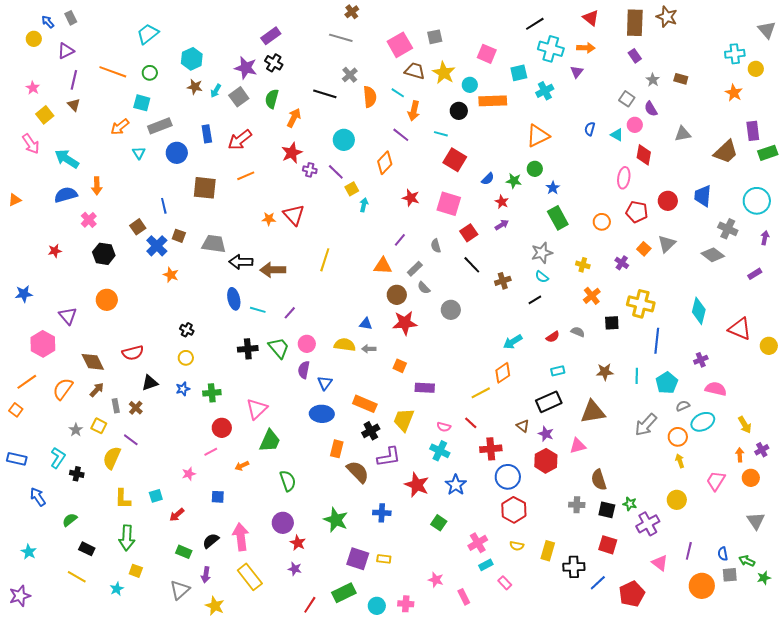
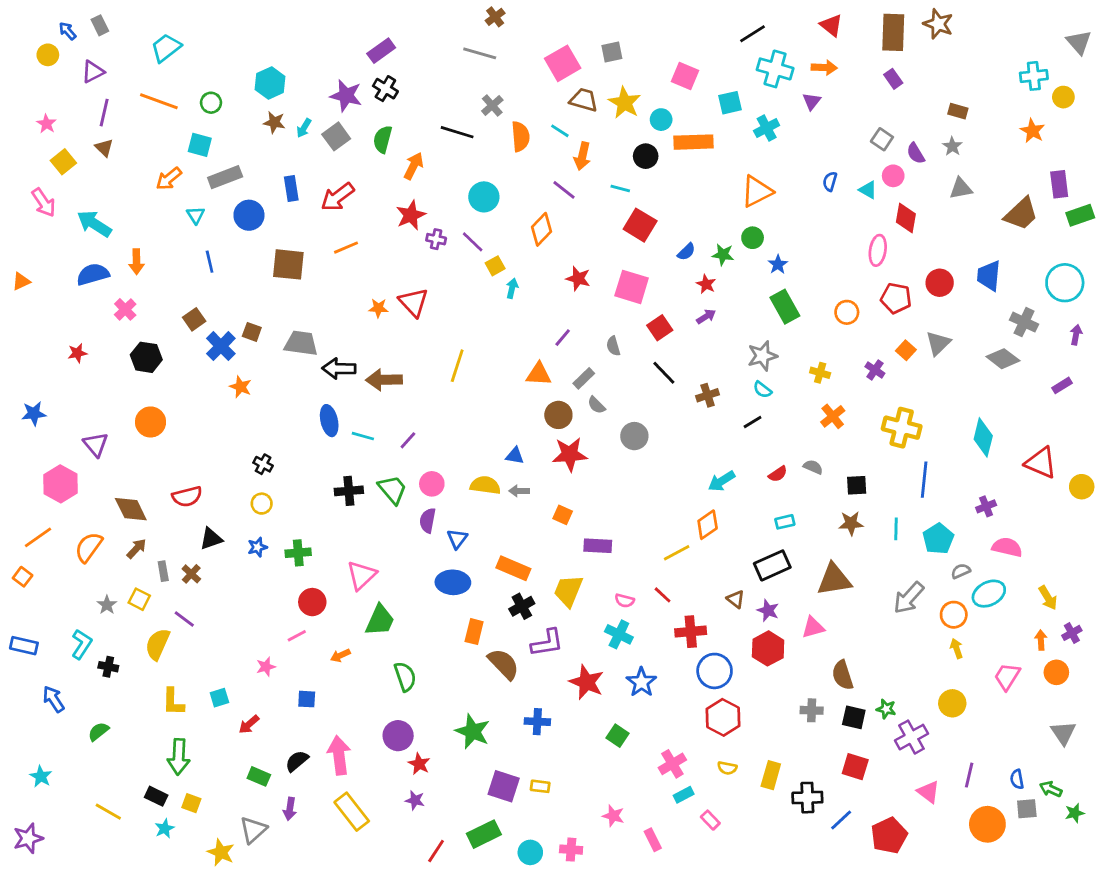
cyan trapezoid: (148, 34) -> (166, 48), moved
gray star: (653, 80) -> (952, 146), moved
blue line: (164, 206) -> (210, 262), moved
black square: (612, 323) -> (857, 485), moved
black rectangle: (87, 549) -> (156, 796), moved
yellow star: (215, 606) -> (221, 852), moved

